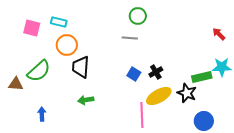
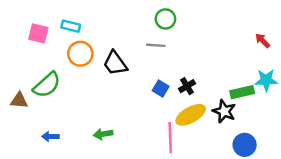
black trapezoid: (81, 67) -> (115, 63), moved, turned -40
green arrow: (86, 100) -> (103, 134), moved
blue arrow: (42, 114) -> (50, 136), turned -88

